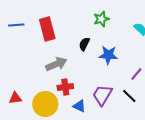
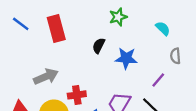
blue line: (16, 25) -> (21, 24), turned 42
gray arrow: (56, 64) -> (46, 77), moved

